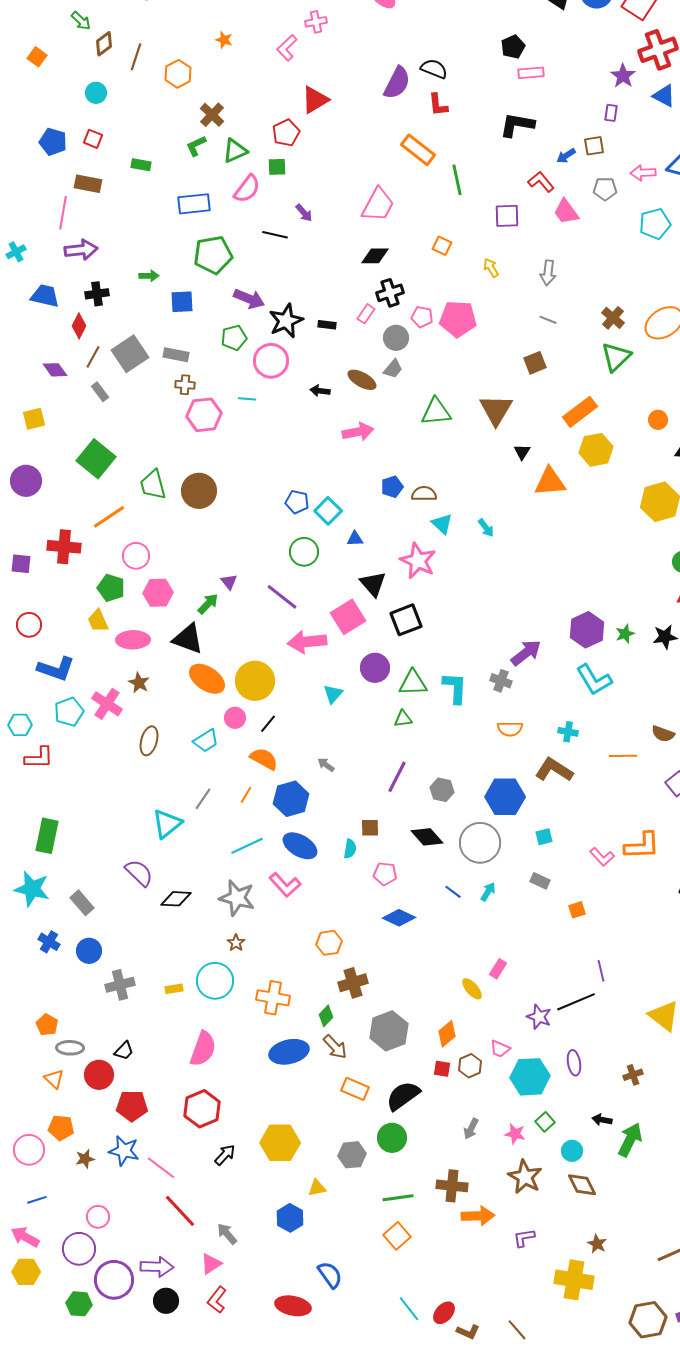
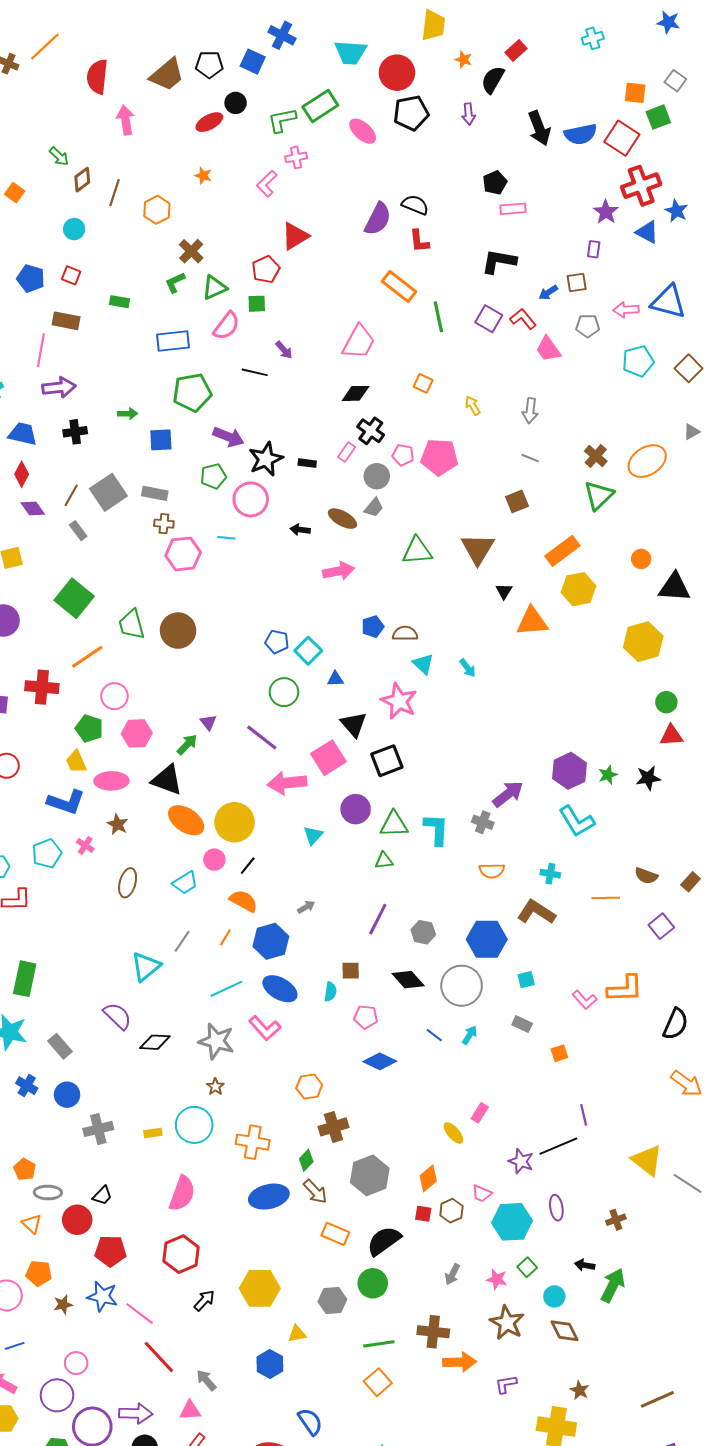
purple square: (507, 216) -> (489, 319), moved, turned 32
black cross: (390, 293) -> (371, 431), turned -36
red diamond: (79, 326) -> (22, 474), moved
blue L-shape: (56, 669) -> (66, 802), moved
pink cross: (107, 704) -> (85, 845), size x0.6
gray arrow: (326, 765) -> (306, 907), turned 114
pink triangle: (211, 1264) -> (190, 1410), turned 30

